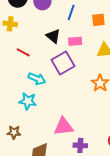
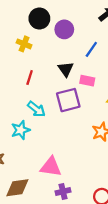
red line: (23, 52) -> (30, 78), turned 64
cyan star: (28, 101) -> (21, 130), turned 30
purple cross: (80, 145) -> (63, 191), turned -32

